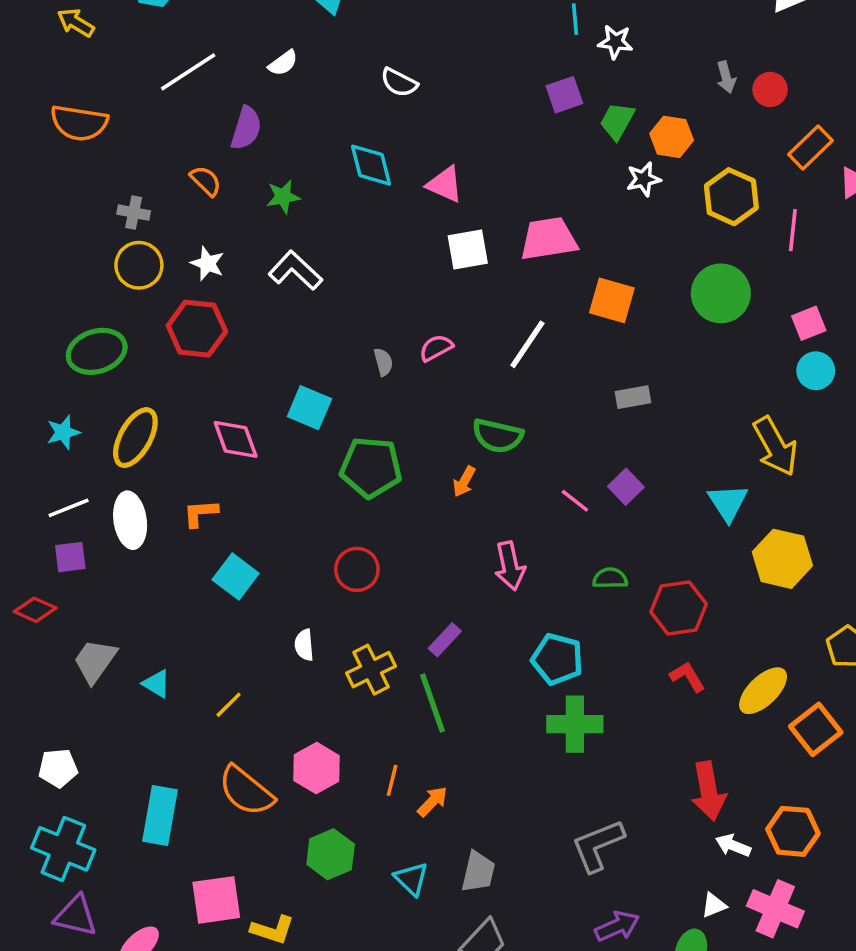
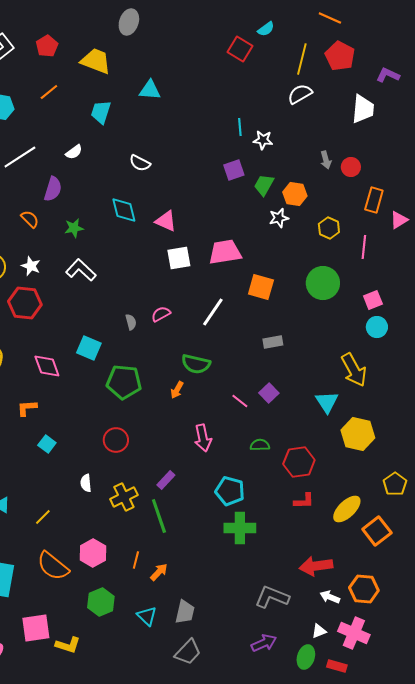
orange rectangle: (810, 147) -> (374, 200), turned -30
yellow hexagon: (731, 197) -> (329, 228), size x0.7
cyan square: (236, 576) -> (47, 444), size x0.7
red L-shape: (687, 677) -> (304, 501), turned 120
red arrow: (709, 791) -> (316, 566), turned 92
gray L-shape: (598, 845) -> (272, 597), moved, turned 44

